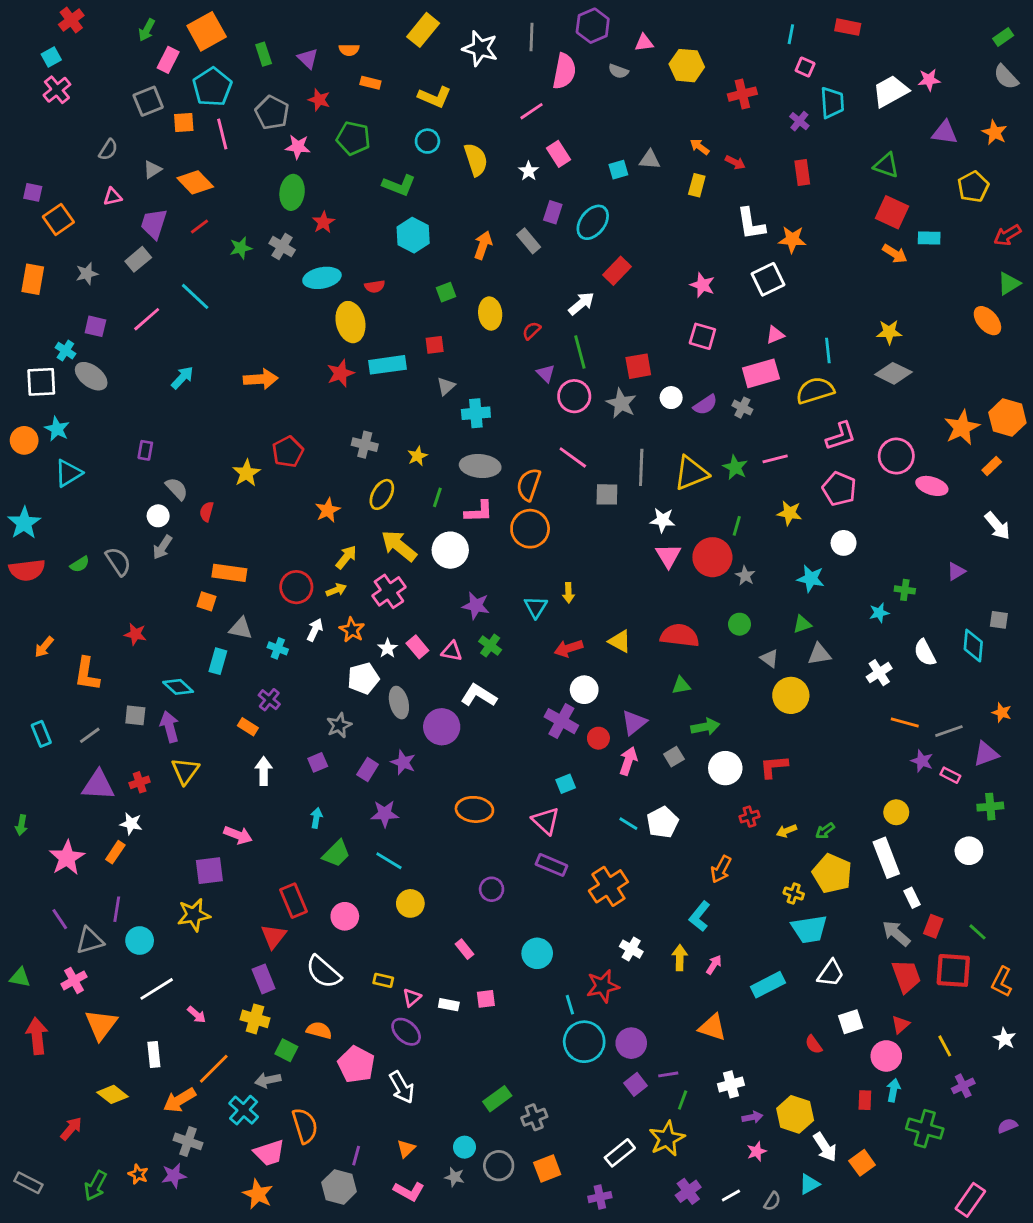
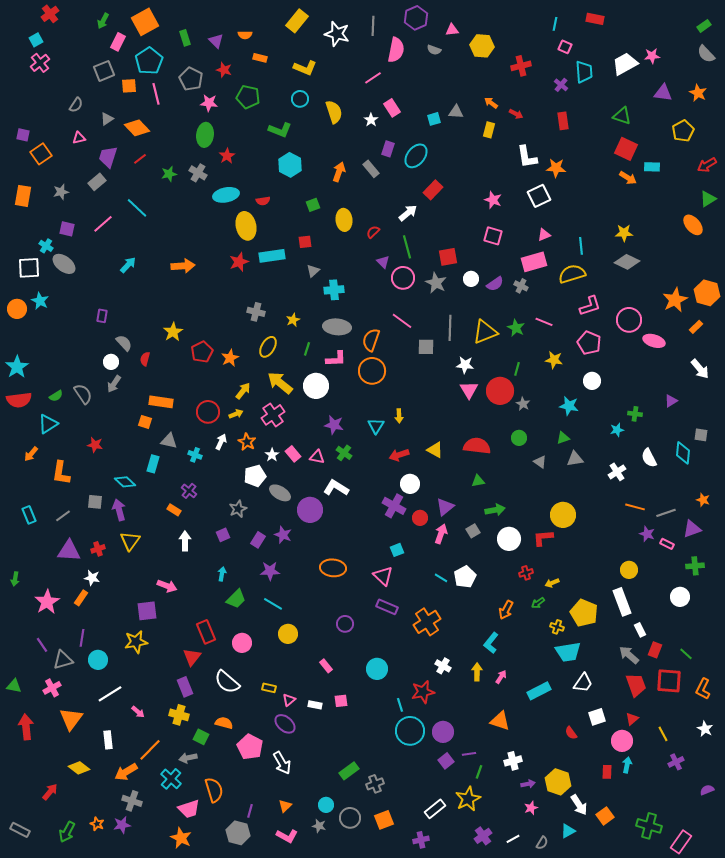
red pentagon: (288, 452) -> (202, 352), moved
pink line: (775, 459) -> (544, 322), turned 36
cyan triangle: (68, 473) -> (48, 424), moved
yellow circle: (791, 695) -> (563, 515), moved
gray ellipse: (399, 703) -> (280, 493), turned -45
green arrow: (825, 831) -> (538, 603), moved
green cross: (925, 1129) -> (649, 826), moved

